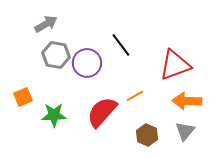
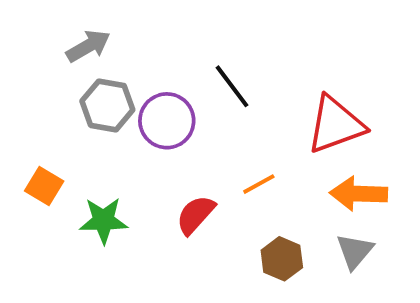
orange square: (23, 97) -> (44, 186), turned -36
red semicircle: (102, 112) -> (196, 215), size x0.7

